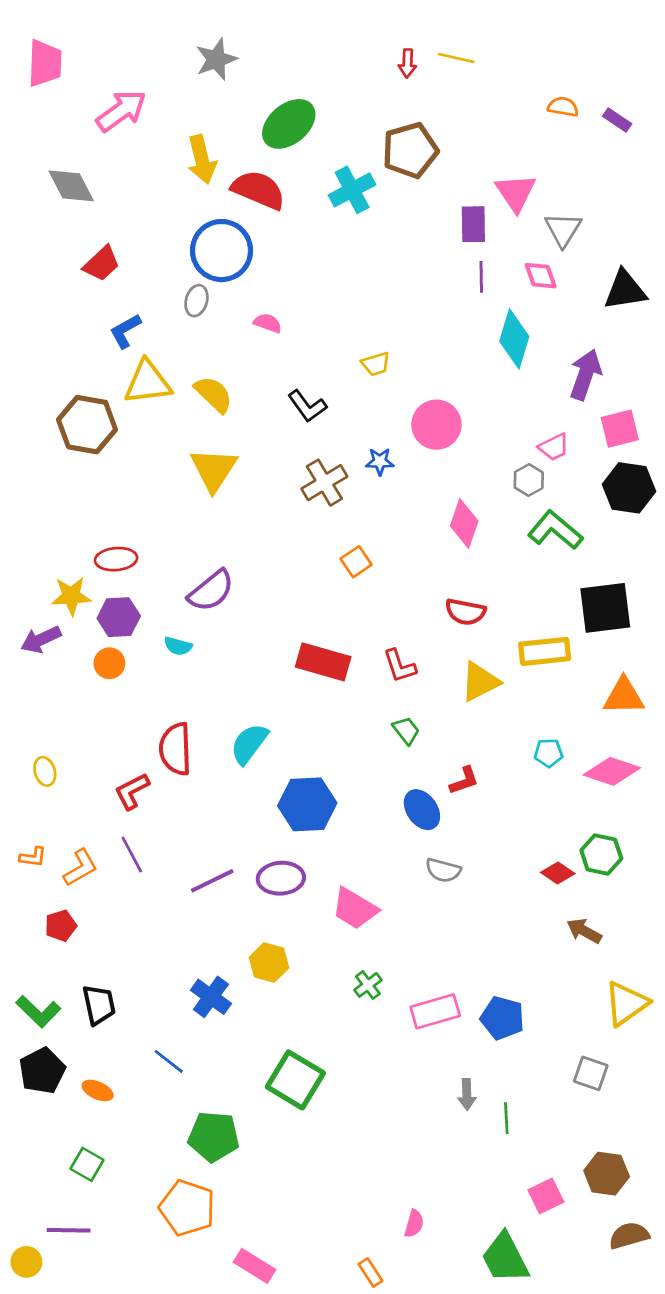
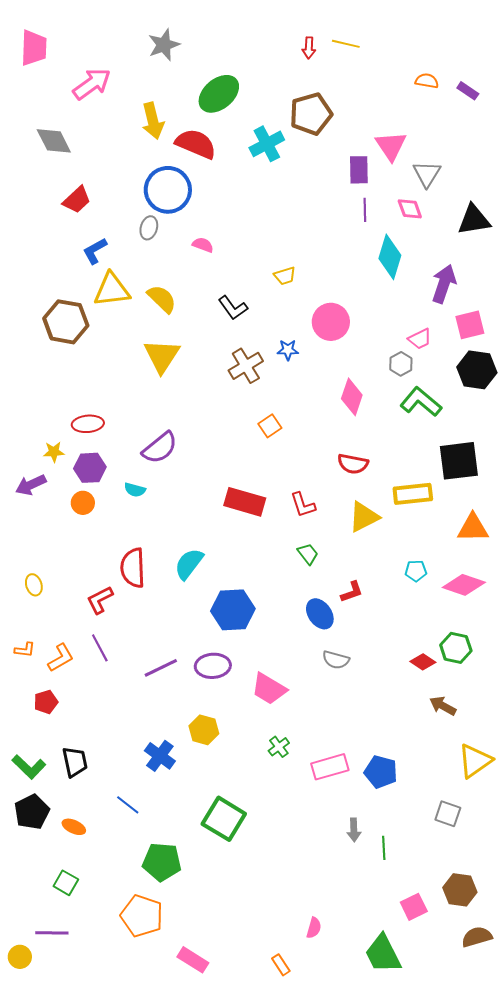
yellow star: (71, 596) -> (54, 452), size x0.7

